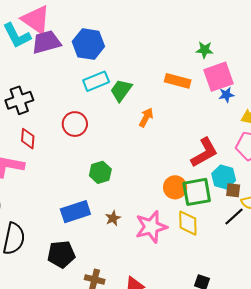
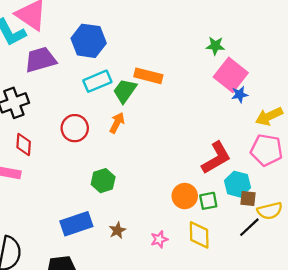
purple trapezoid: (46, 42) -> (40, 60), moved
pink square: (218, 77) -> (231, 75), turned -32
orange rectangle: (178, 81) -> (148, 76), moved
orange arrow: (146, 117) -> (117, 123), moved
green square: (197, 192) -> (208, 201), size x0.6
pink star: (151, 227) -> (159, 239), size x0.5

